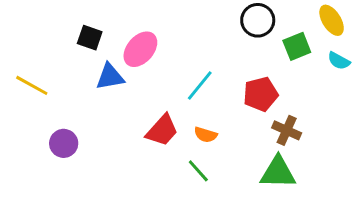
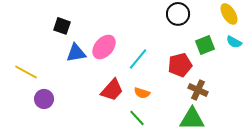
green square: (297, 46) -> (205, 45), moved
pink ellipse: (140, 49) -> (104, 47), moved
yellow line: (32, 85) -> (26, 72), moved

